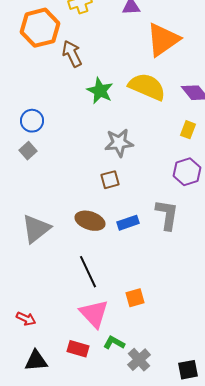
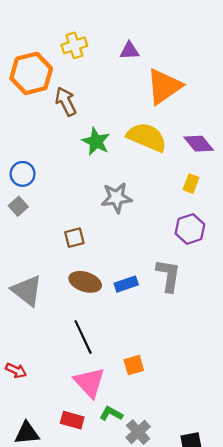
brown square: (110, 180) -> (74, 238), moved
gray triangle: (36, 229) -> (27, 291), turned -44
red arrow: (26, 319) -> (16, 370), moved

